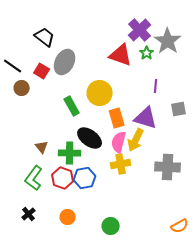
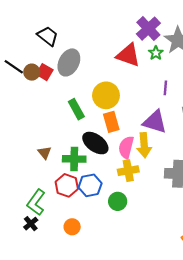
brown circle: (22, 88) -> (32, 72), moved
orange rectangle: (117, 118) -> (111, 122), moved
yellow arrow: (136, 140) -> (144, 145), turned -30
green L-shape: (34, 178) -> (36, 202), moved
green circle: (111, 226) -> (118, 201), moved

